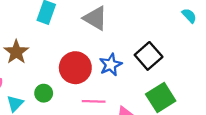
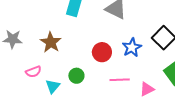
red circle: (75, 68) -> (102, 52), size x0.7

